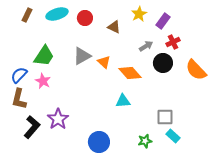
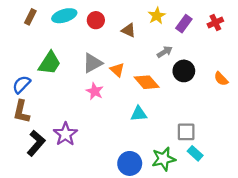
red cross: (173, 42) -> (215, 22), moved
orange semicircle: (196, 70) -> (221, 79), size x0.6
pink star: (43, 81) -> (95, 91), moved
green star: (145, 141) -> (164, 159), size x1.5
blue circle: (99, 142) -> (130, 163), moved

